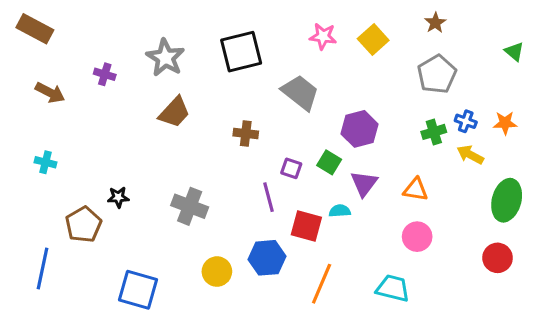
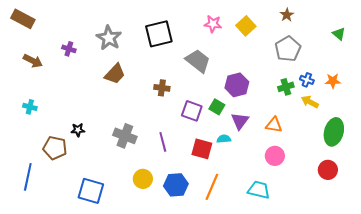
purple square: (291, 168) -> (192, 111), size x1.5
purple line: (268, 197) -> (163, 142), moved
brown pentagon: (83, 224) -> (55, 148), turned -30
blue hexagon: (267, 258) -> (176, 185), moved

